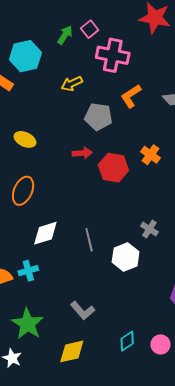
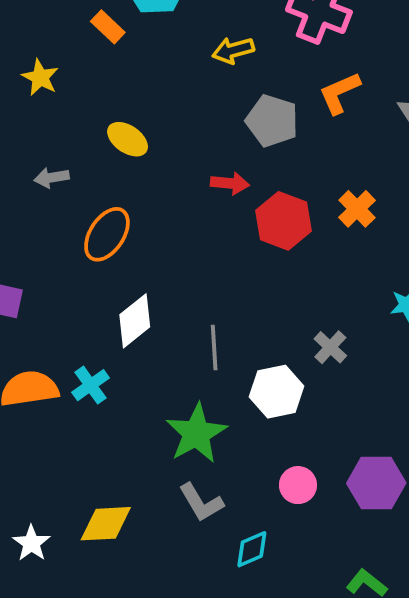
white diamond: (45, 233) -> (135, 321), turned -32
cyan cross: (28, 271) -> (91, 385), turned -30
gray L-shape: (83, 310) -> (201, 502), moved
green star: (27, 324) -> (196, 433), moved
pink circle: (160, 344) -> (298, 485), moved
yellow diamond: (72, 351) -> (106, 524), moved

